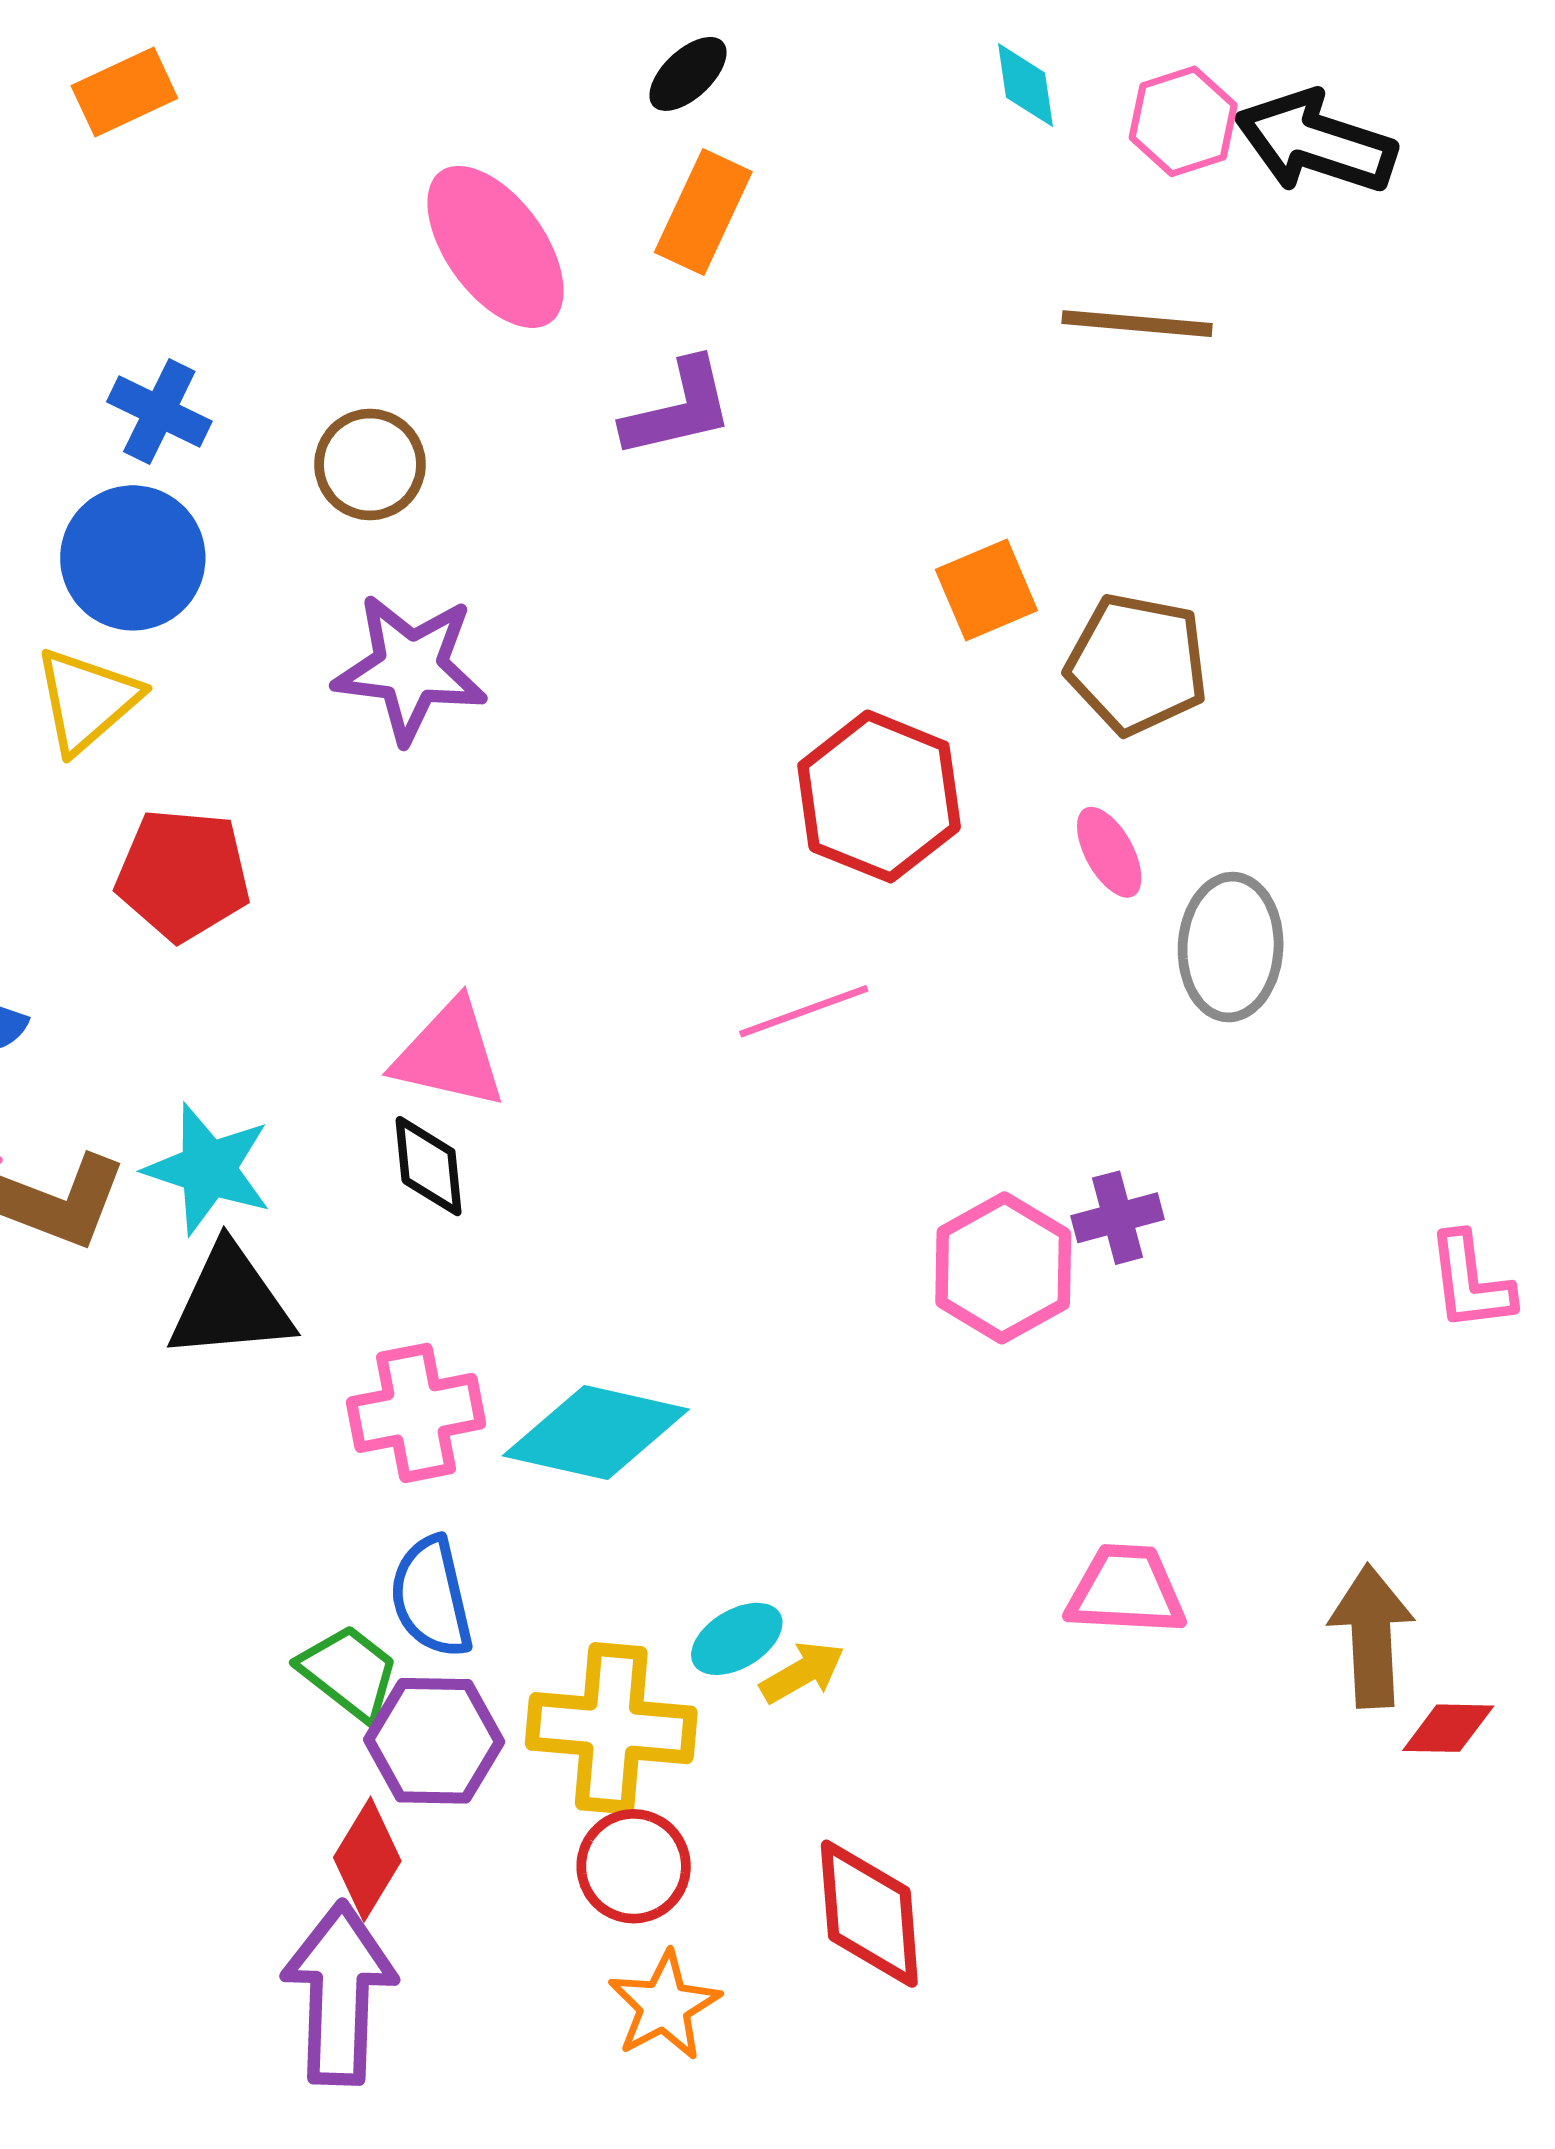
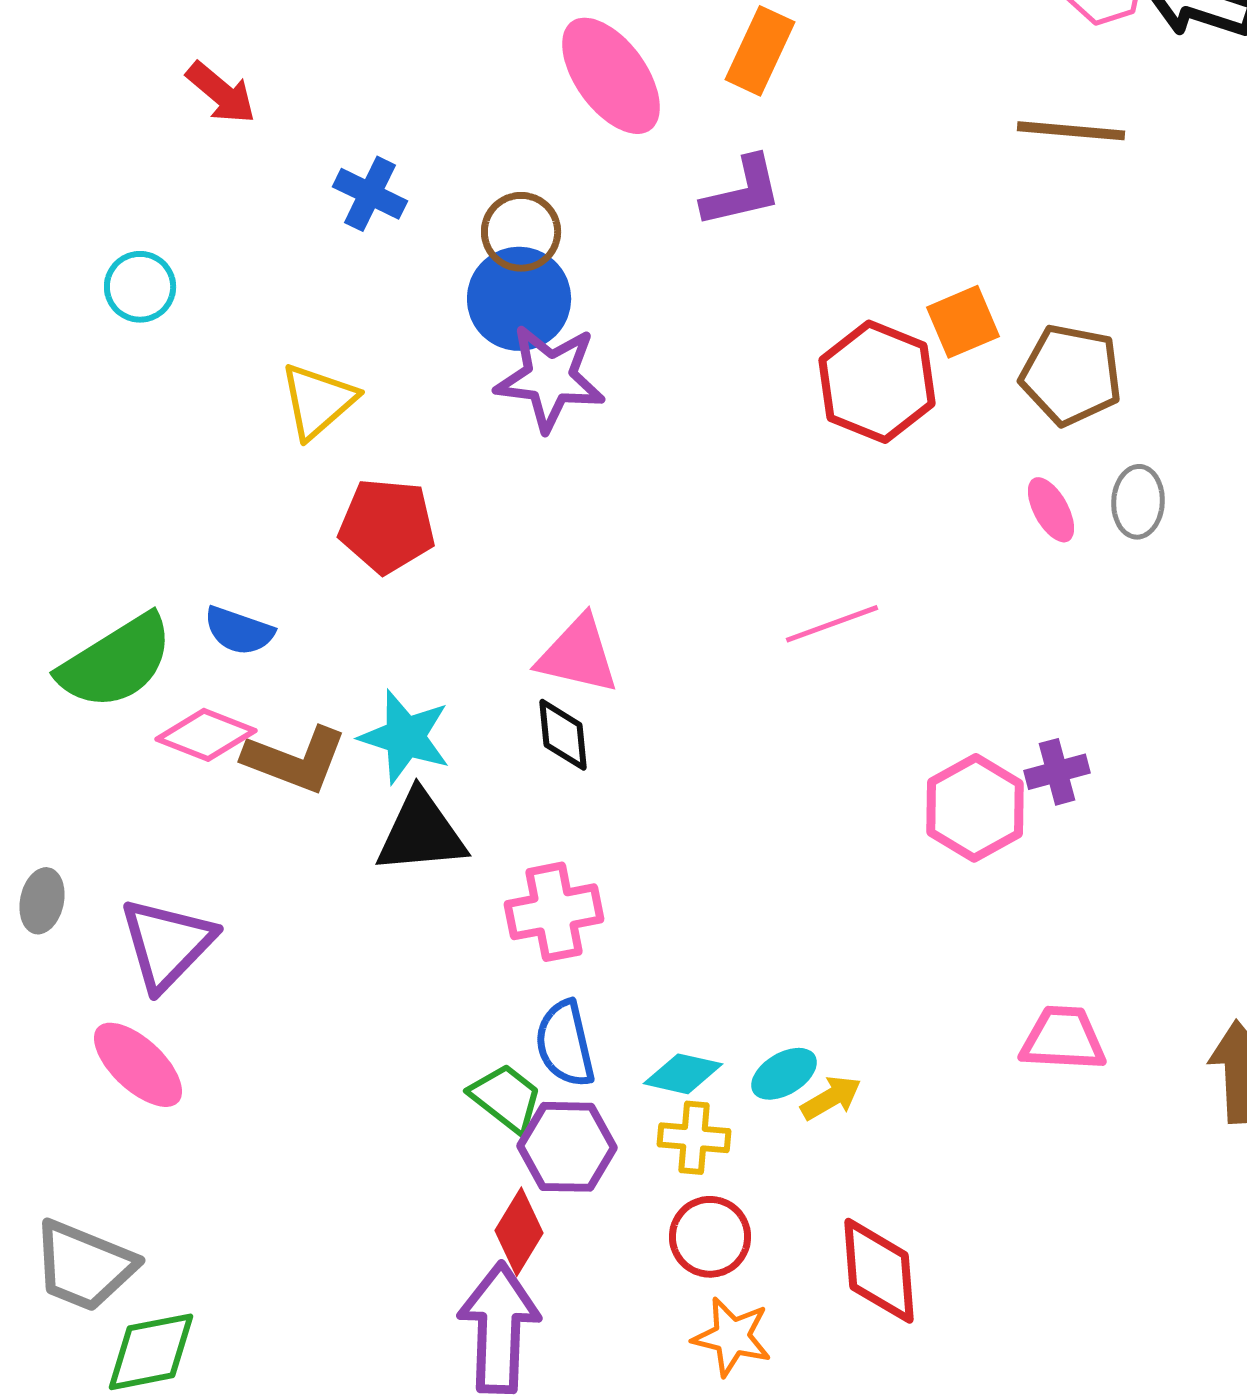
blue circle: (133, 558) -> (519, 299), moved
red hexagon: (879, 796) -> (877, 382), moved
gray ellipse: (1231, 947) -> (1138, 502), moved, size x0.7
cyan diamond: (596, 1432) -> (683, 1074), moved, size x0.6
yellow cross: (611, 1728) -> (694, 1138), size x0.6
orange star: (664, 2006) -> (732, 1337), turned -30

